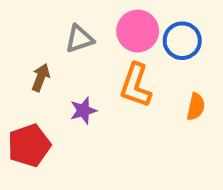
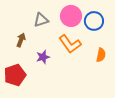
orange L-shape: (136, 85) -> (70, 44), turned -55

